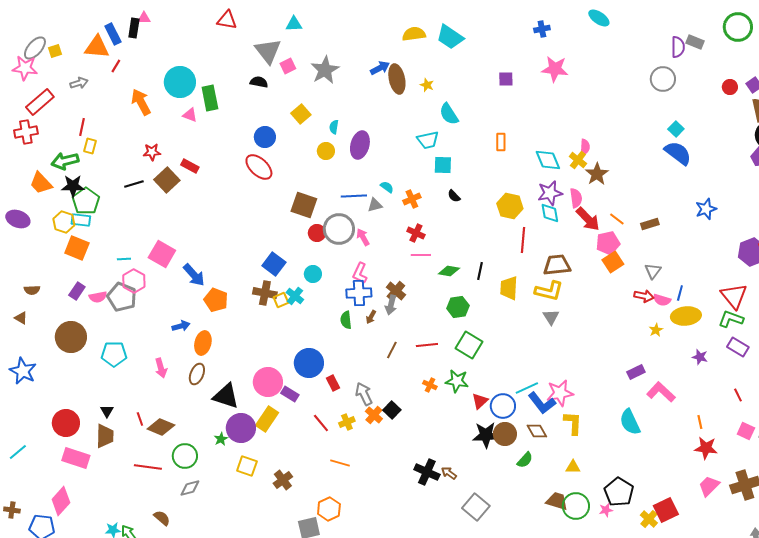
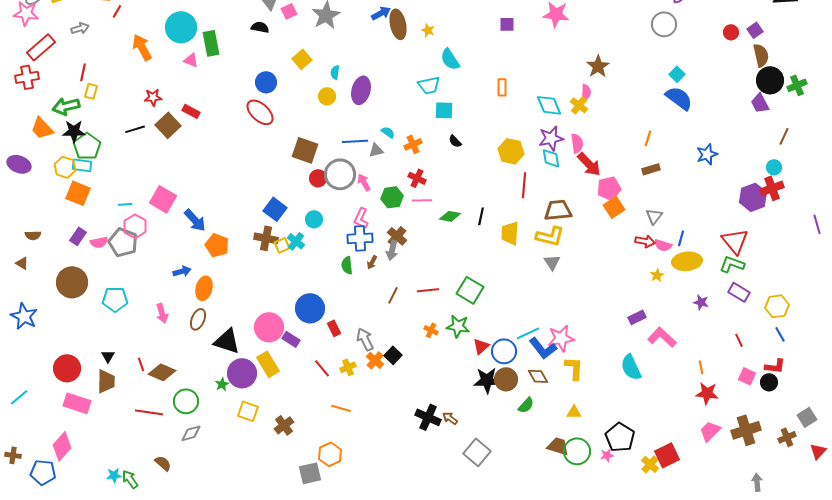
brown star: (597, 174) -> (598, 66), moved
orange line: (617, 219) -> (648, 138), moved, turned 70
green hexagon: (458, 307) -> (392, 197), moved
yellow rectangle: (267, 419) -> (268, 364), turned -65

